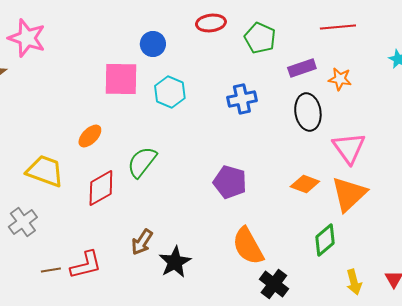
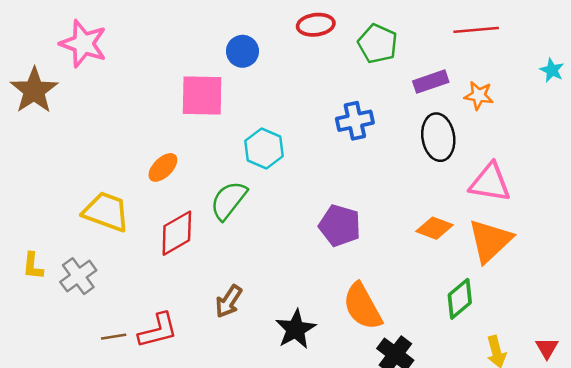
cyan hexagon: (170, 92) -> (264, 149), moved
pink triangle: (349, 148) -> (490, 183), turned -45
black star: (175, 262) -> (296, 329), moved

